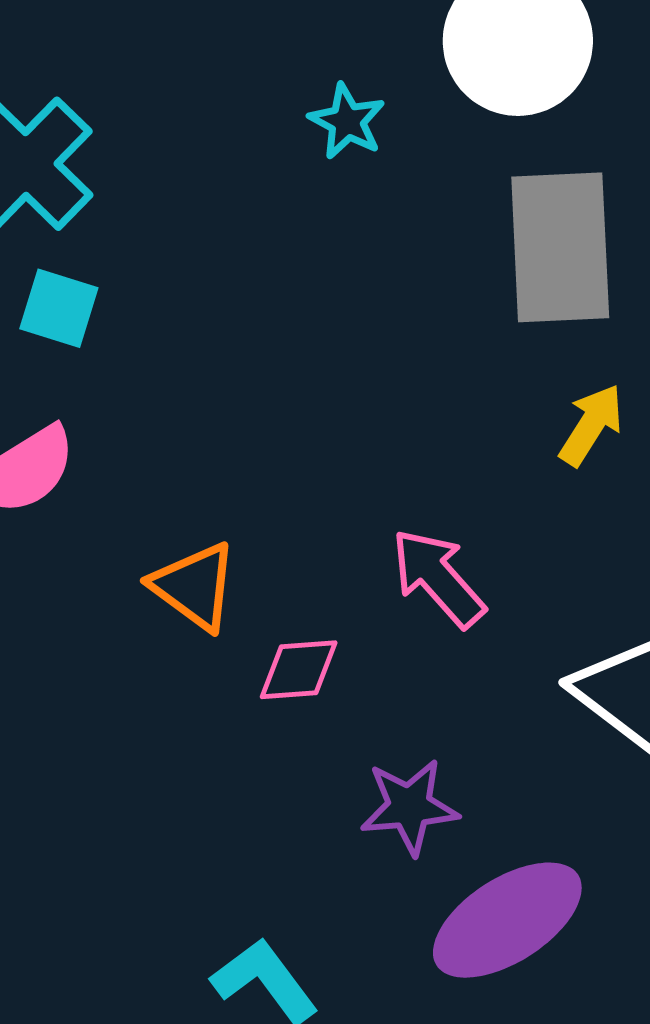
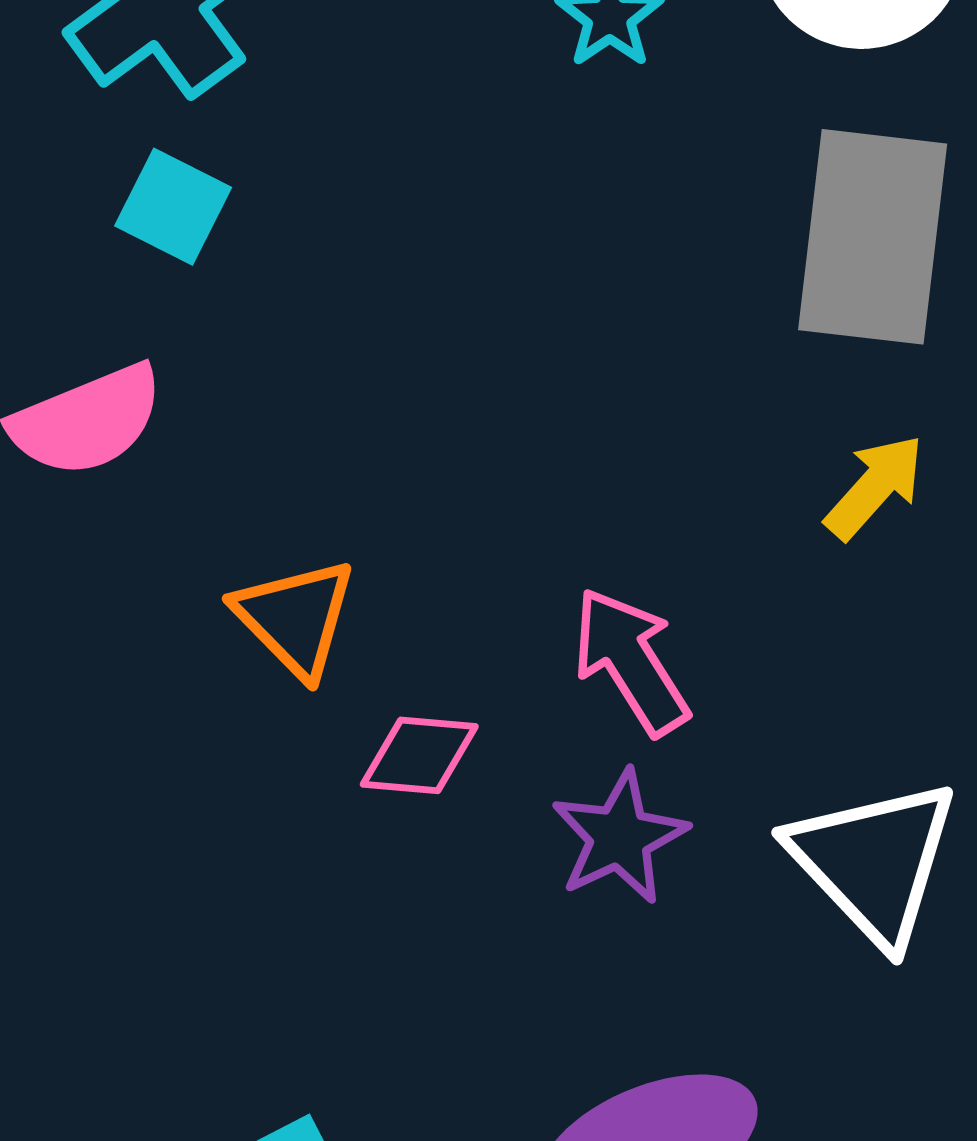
purple star: (409, 807) -> (619, 837), moved, turned -30

